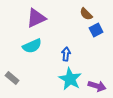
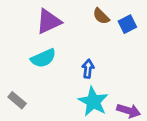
brown semicircle: (86, 14) -> (101, 16), moved
blue square: (96, 30) -> (127, 24), moved

